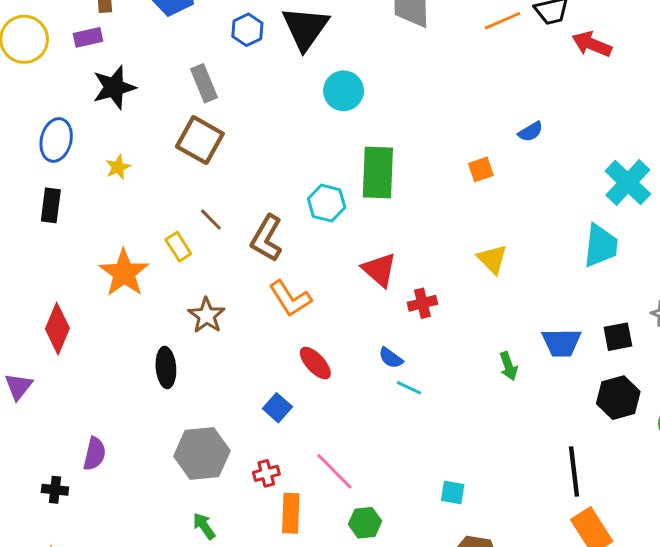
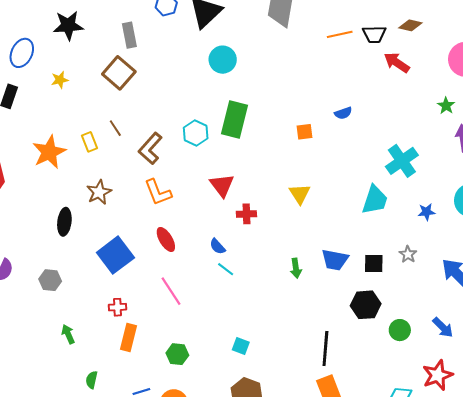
blue square: (277, 408) -> (115, 255), moved, size x1.8
gray hexagon: (202, 454) -> (50, 280), moved, size x0.6
pink line: (335, 471) -> (171, 291), moved

